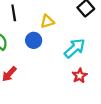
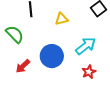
blue circle: (34, 40) -> (52, 56), moved, size x1.5

